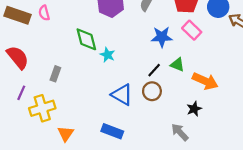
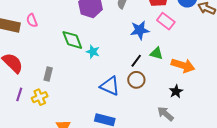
yellow cross: (42, 108) -> (40, 97), moved, size x0.7

